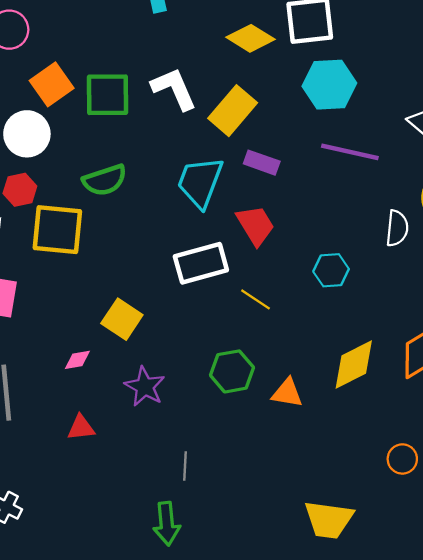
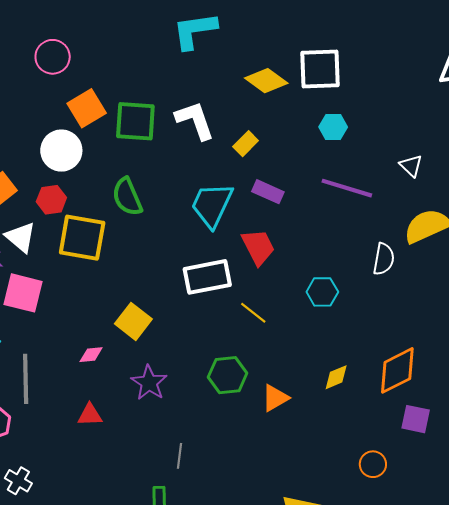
cyan hexagon: (329, 85) -> (333, 127), size x0.6
yellow rectangle: (233, 111) -> (246, 144), size x0.6
green semicircle: (105, 180) -> (127, 197), turned 81
yellow diamond: (354, 365) -> (336, 377), size x0.6
orange triangle: (287, 393) -> (275, 398), turned -44

